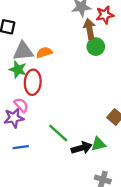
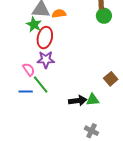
pink semicircle: (21, 105) -> (29, 69), moved
purple star: (14, 118) -> (46, 60), moved
green line: (58, 133) -> (41, 85), moved

